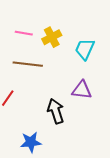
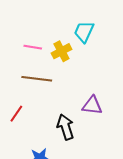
cyan trapezoid: (85, 49) -> (84, 32), moved

